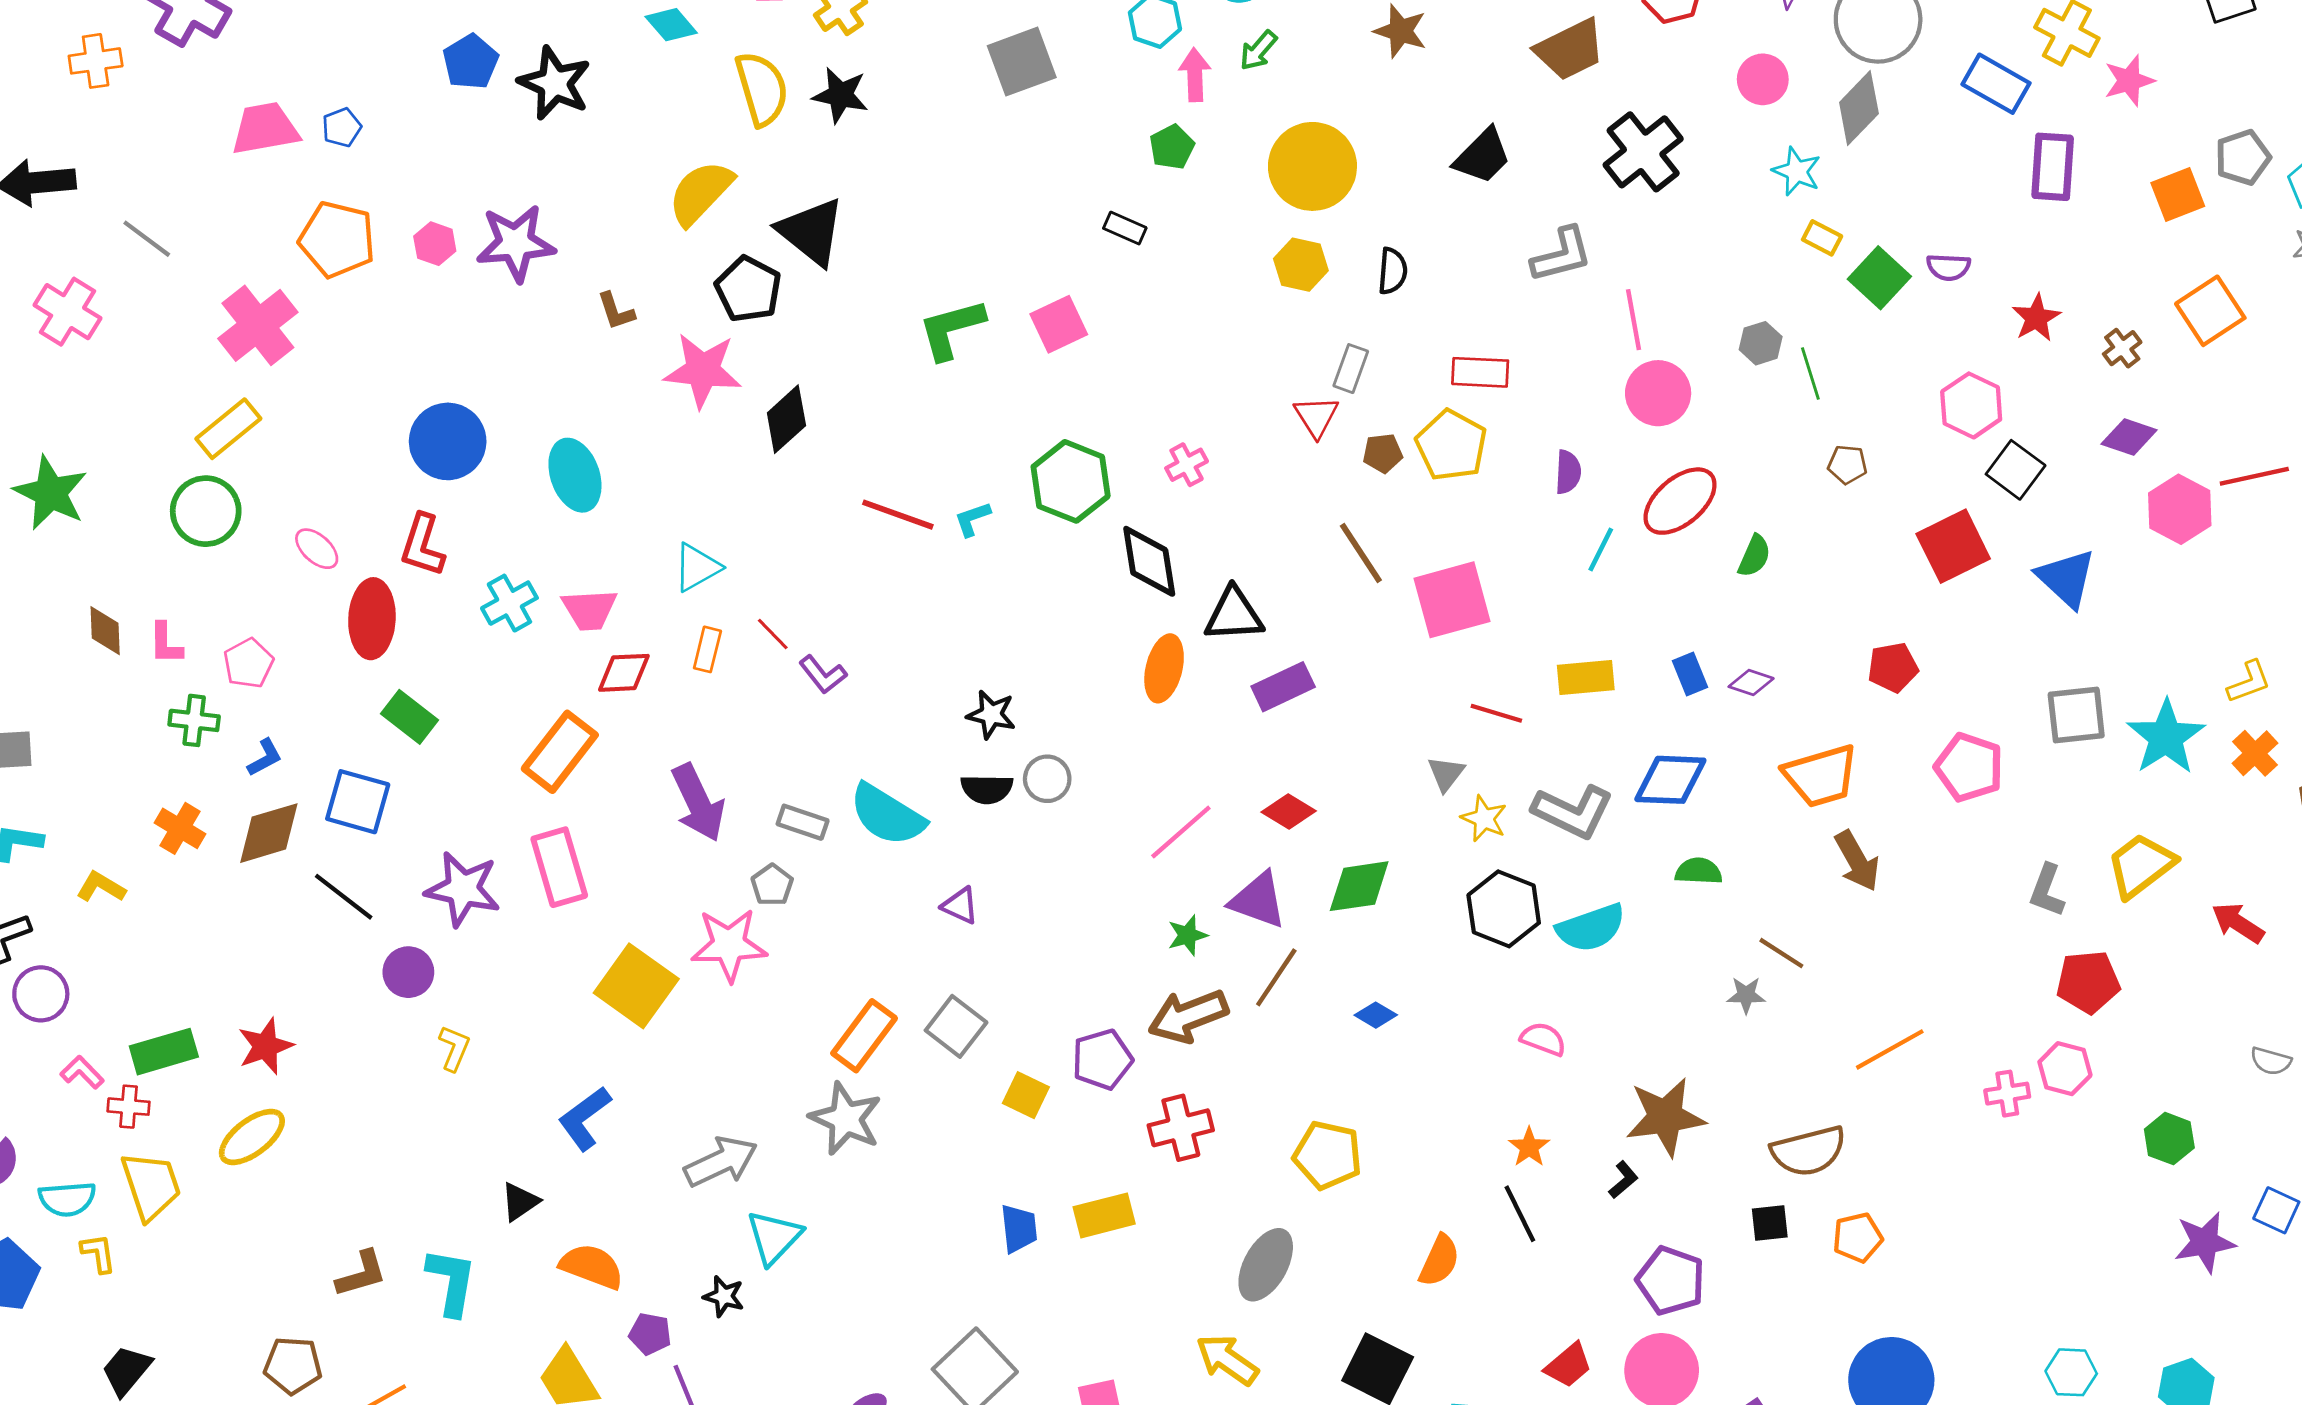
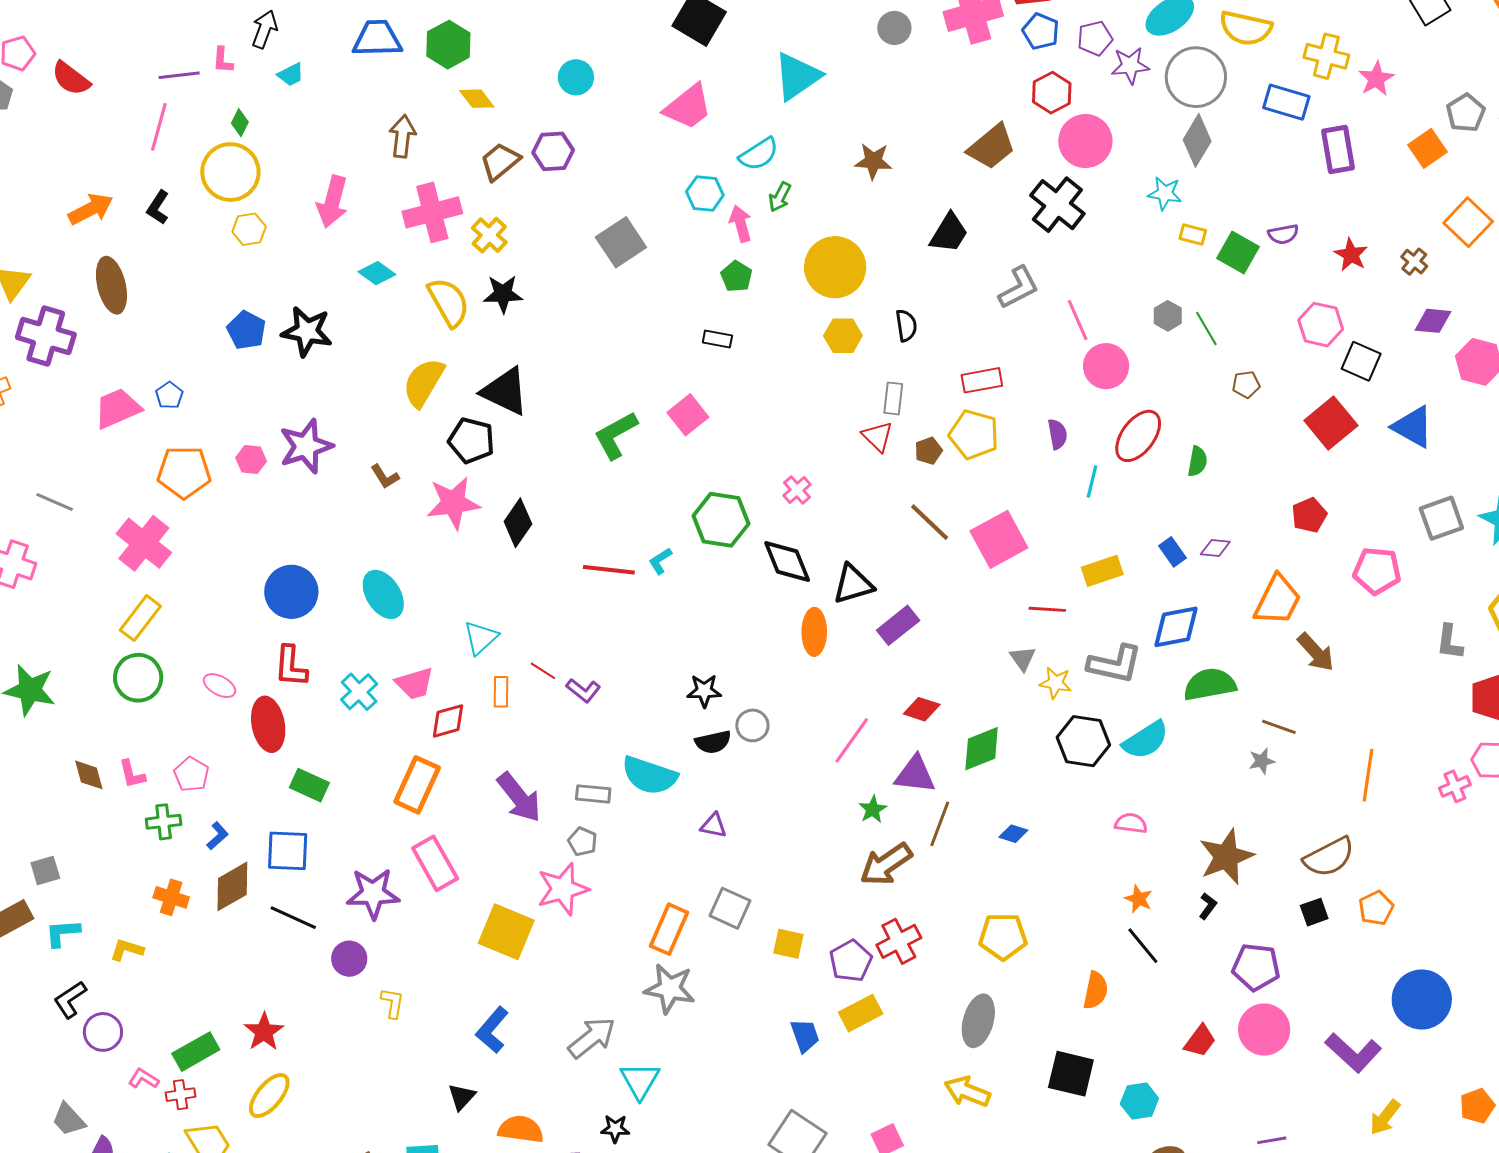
pink circle: (1763, 79) -> (1085, 141), moved, size x1.5
orange trapezoid: (1821, 776) -> (1278, 600), turned -34
green semicircle: (1699, 871) -> (1210, 684), size x1.6
orange line: (1890, 1049) -> (1368, 775), turned -39
purple pentagon: (1102, 1059) -> (851, 961), moved

